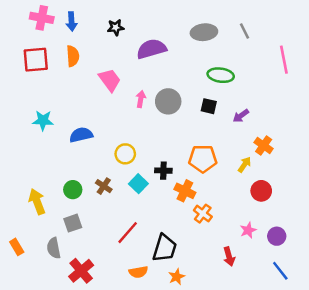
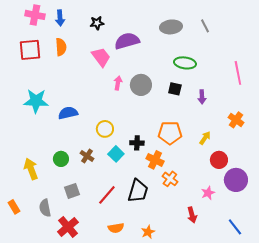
pink line: (284, 60) -> (238, 73), moved
pink trapezoid: (110, 80) -> (101, 57), moved
purple arrow: (241, 116) -> (202, 97), turned -56
cyan star: (43, 120) -> (36, 101), size x1.4
orange cross: (264, 146) -> (236, 120), moved
gray square: (73, 223) -> (72, 191), moved
purple circle: (277, 236) -> (236, 180), moved, size x1.5
black trapezoid: (165, 248) -> (138, 191), moved

